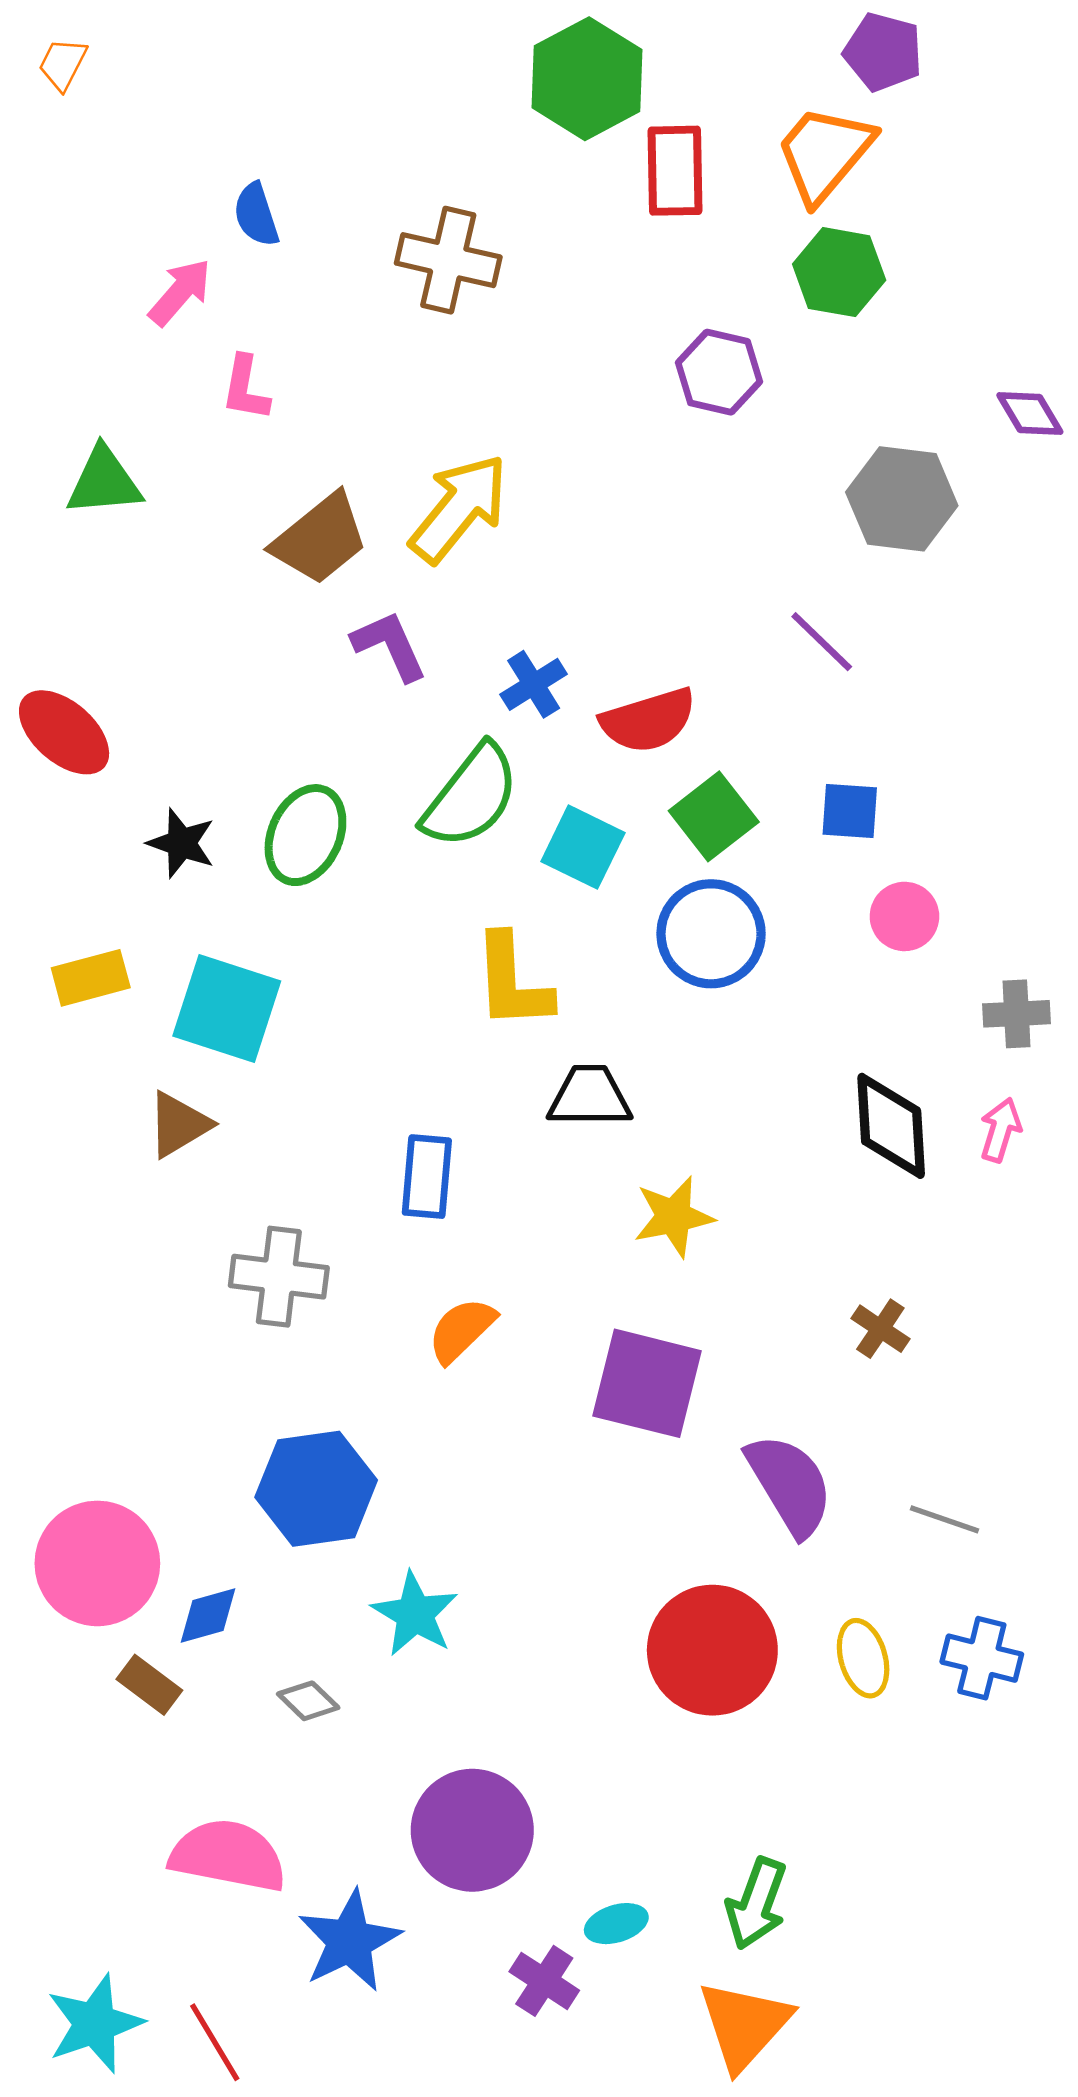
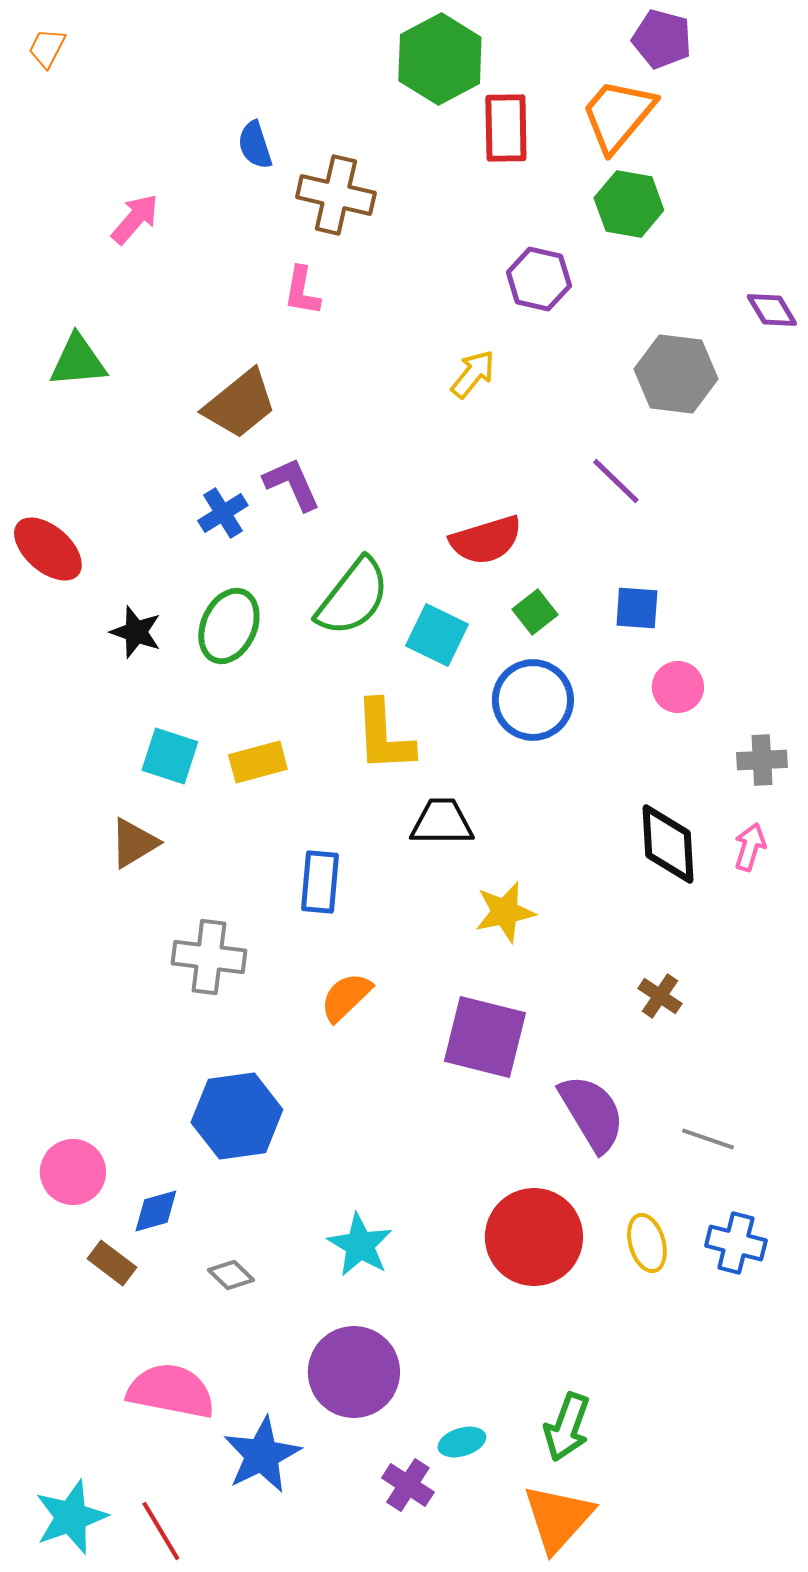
blue semicircle: (256, 215) -> (255, 145), moved
pink L-shape: (245, 388) -> (302, 291), moved
yellow arrow: (459, 508) -> (473, 374), moved, size x0.6
blue cross: (534, 684) -> (223, 513), moved
green square: (714, 816) -> (535, 612), size x0.7
yellow rectangle: (91, 978) -> (258, 762), moved
cyan square: (227, 1008) -> (170, 756), size x0.7
pink circle: (97, 1563) -> (73, 1172), size x0.7
cyan star: (415, 1614) -> (360, 1245), moved

